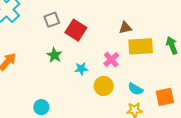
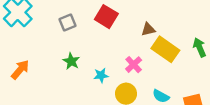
red square: (76, 30) -> (106, 17), moved
yellow rectangle: (141, 46) -> (165, 49), turned 40

